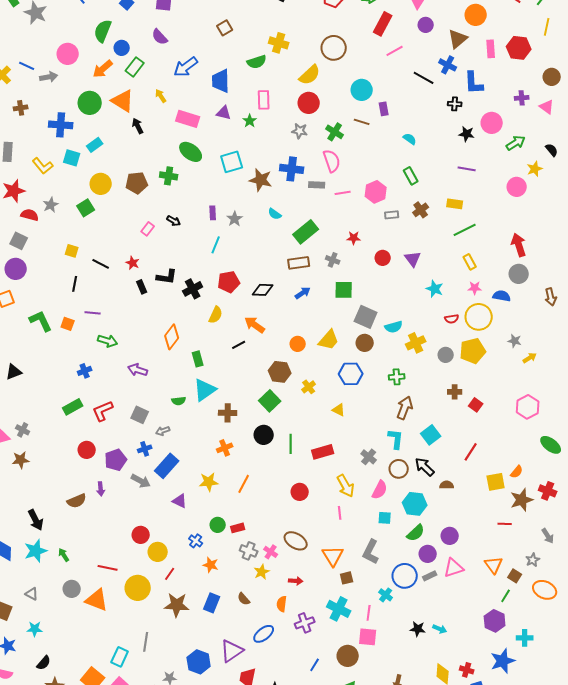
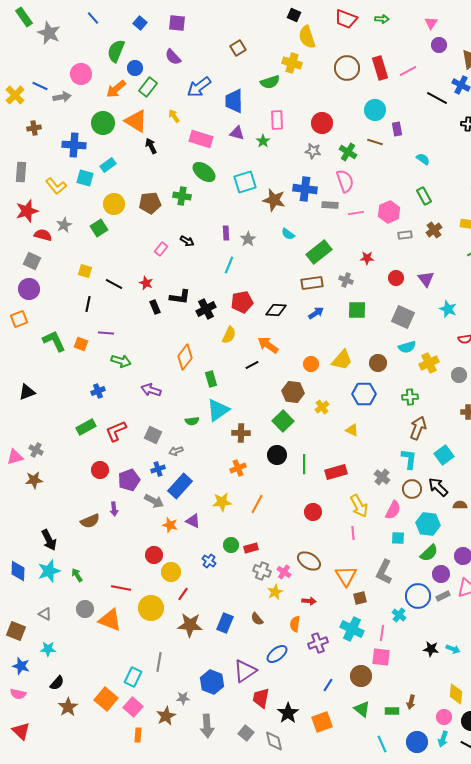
red rectangle: (383, 24) -> (380, 68), moved, turned -45
yellow semicircle: (310, 75) -> (307, 37), moved, turned 115
gray square: (366, 317) -> (403, 317), moved
orange star: (211, 565) -> (170, 525), moved

